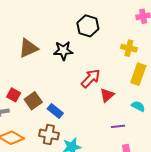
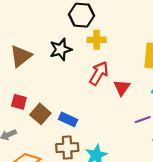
yellow cross: (129, 48) -> (97, 40), moved
red square: (14, 95) -> (19, 102), moved

